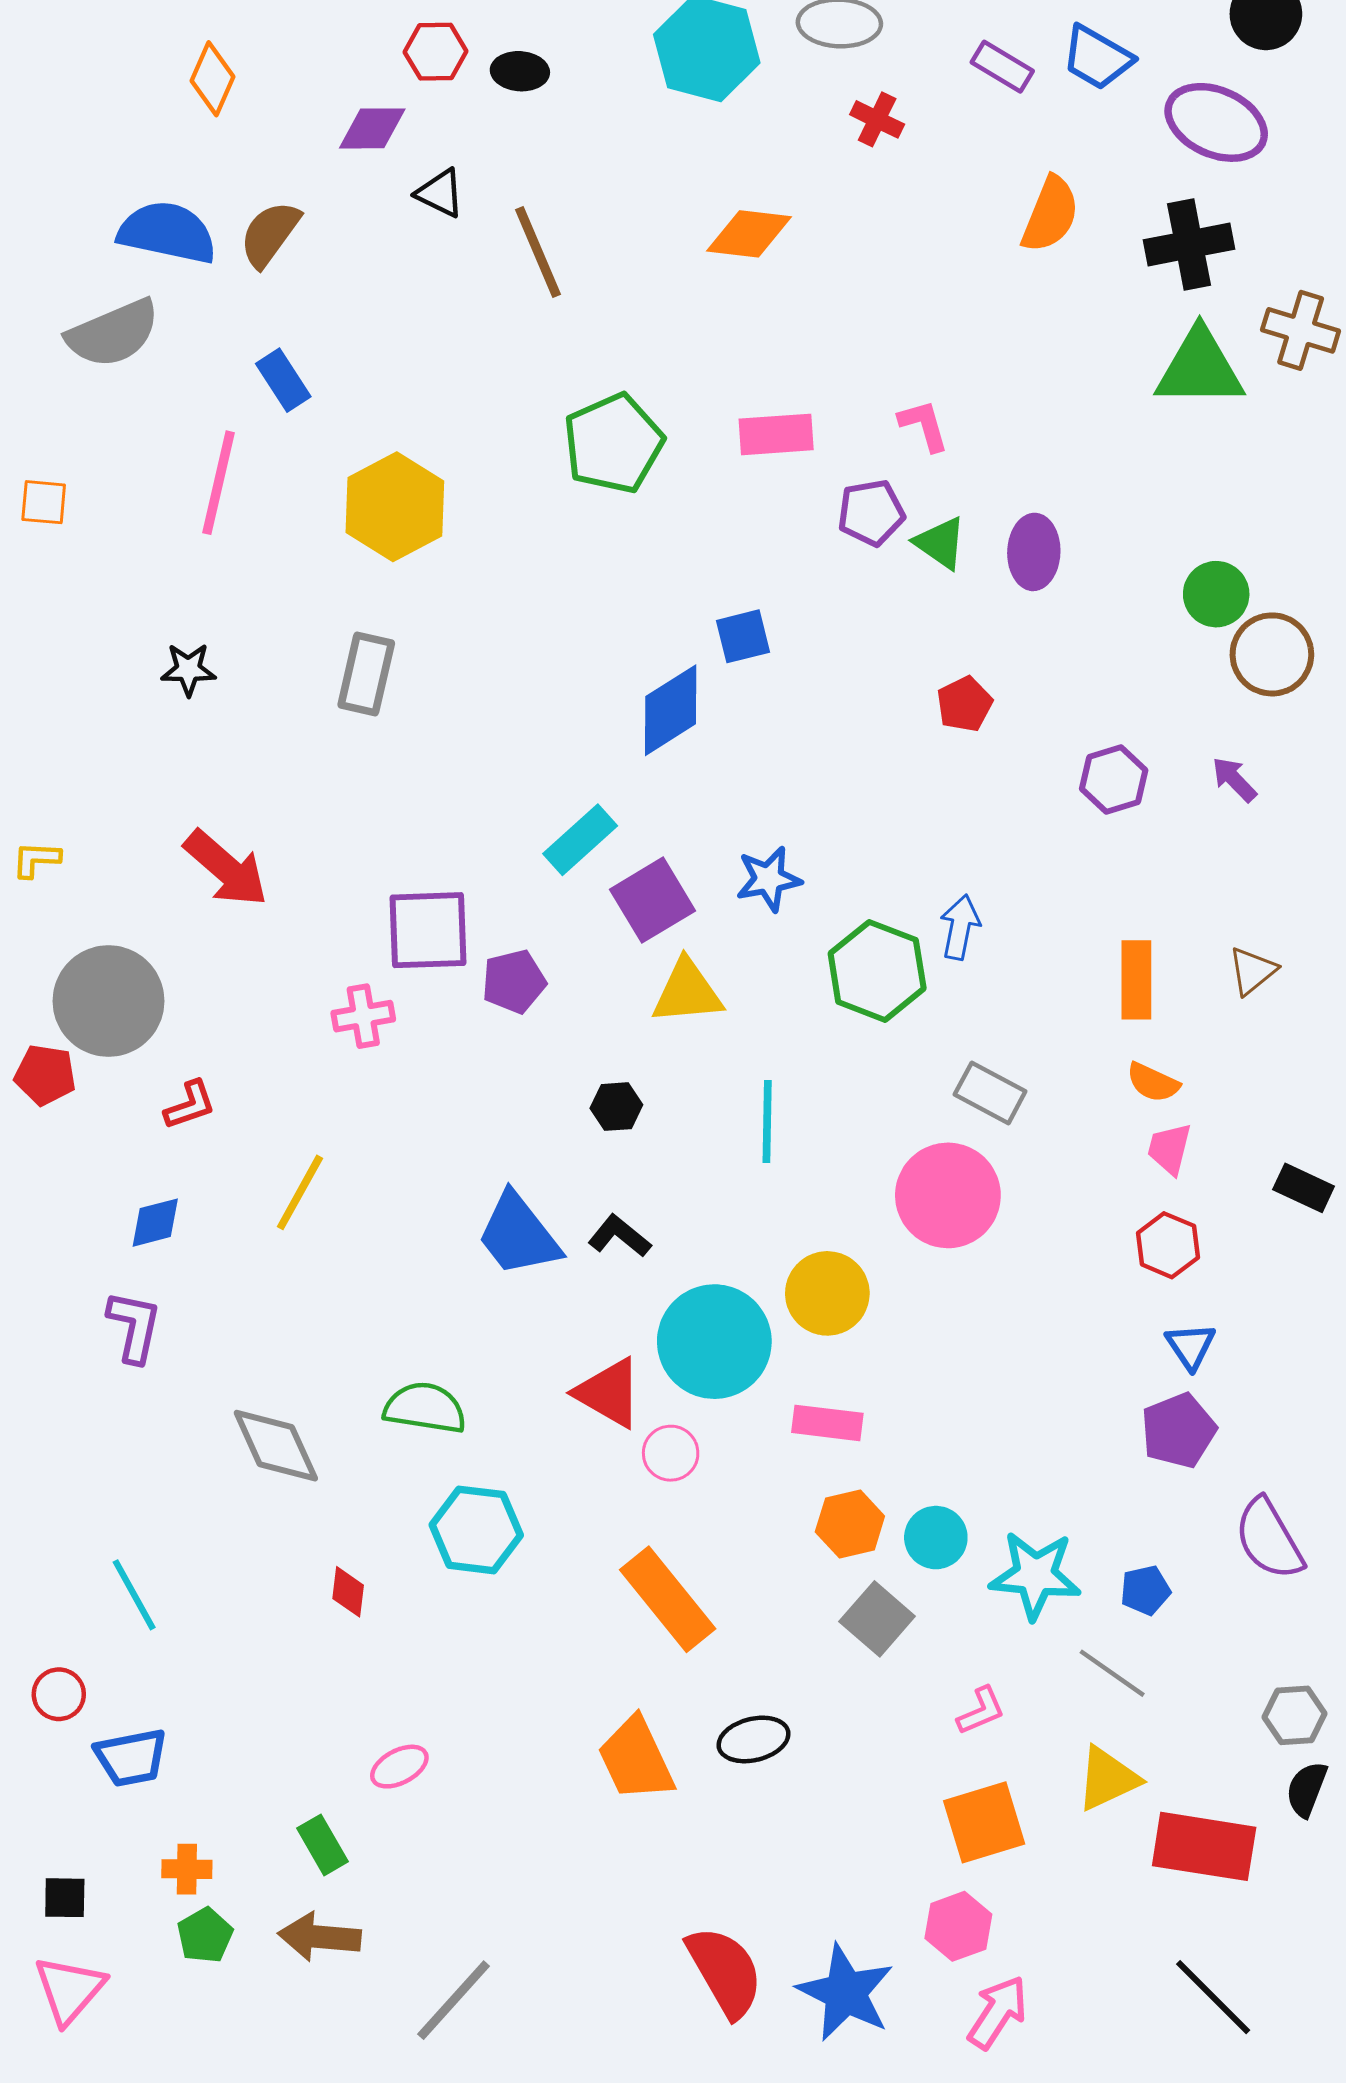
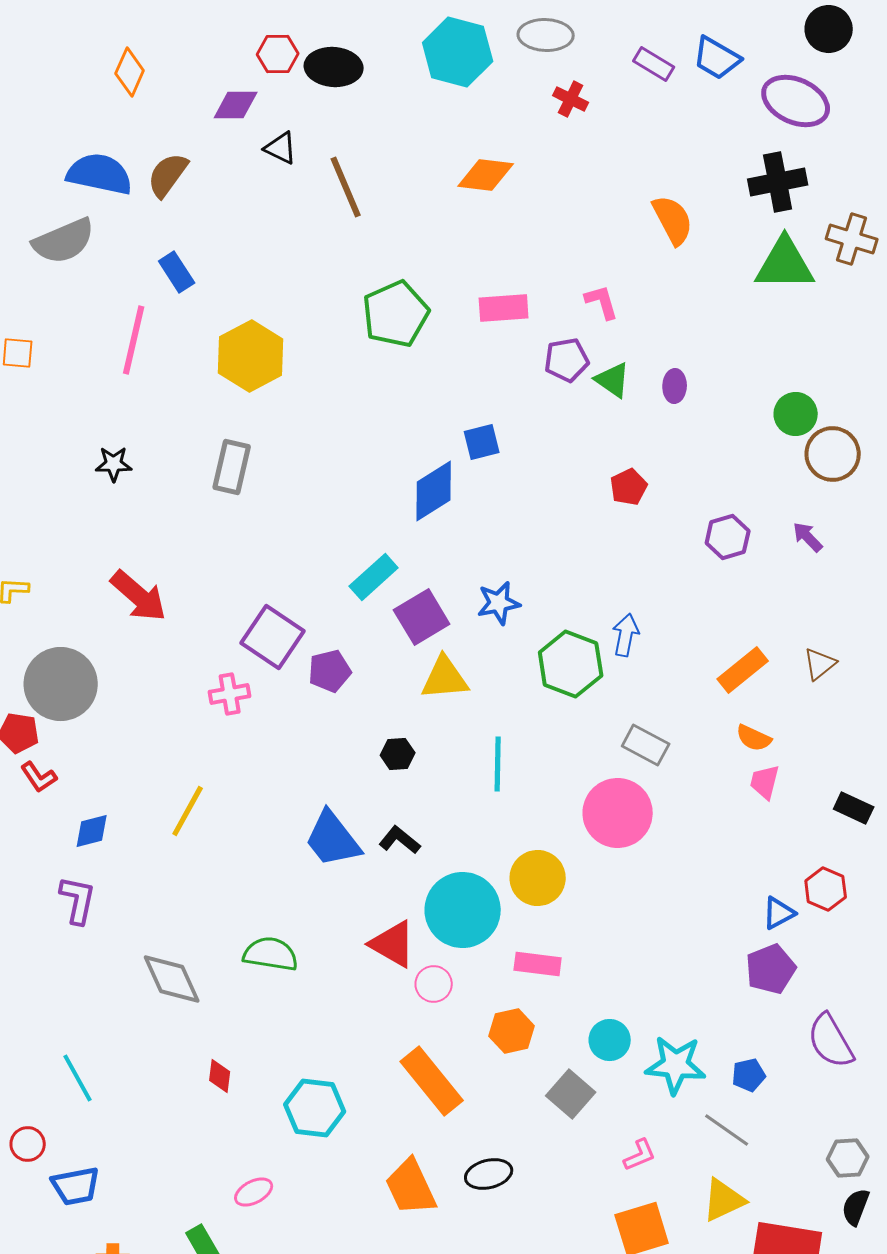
black ellipse: (520, 71) -> (334, 67), size x1.5
orange semicircle: (1050, 214) -> (673, 220), moved, turned -50
purple ellipse: (1034, 552) -> (675, 386), size x0.7
purple square: (428, 930) -> (273, 637), turned 36
orange rectangle: (1136, 980) -> (743, 670), turned 51
red L-shape: (190, 1105) -> (39, 777), moved, turned 75
red hexagon: (1168, 1245) -> (826, 889), moved
blue triangle: (1191, 1346) -> (779, 913), turned 36
orange hexagon: (850, 1524) -> (512, 1031), moved
cyan hexagon: (476, 1530) -> (315, 1108), moved

